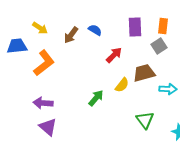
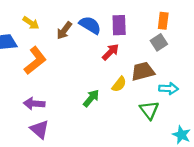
purple rectangle: (135, 27) -> (119, 25), moved
blue semicircle: (95, 30) -> (90, 25), size x1.5
green triangle: (145, 120) -> (149, 110), moved

